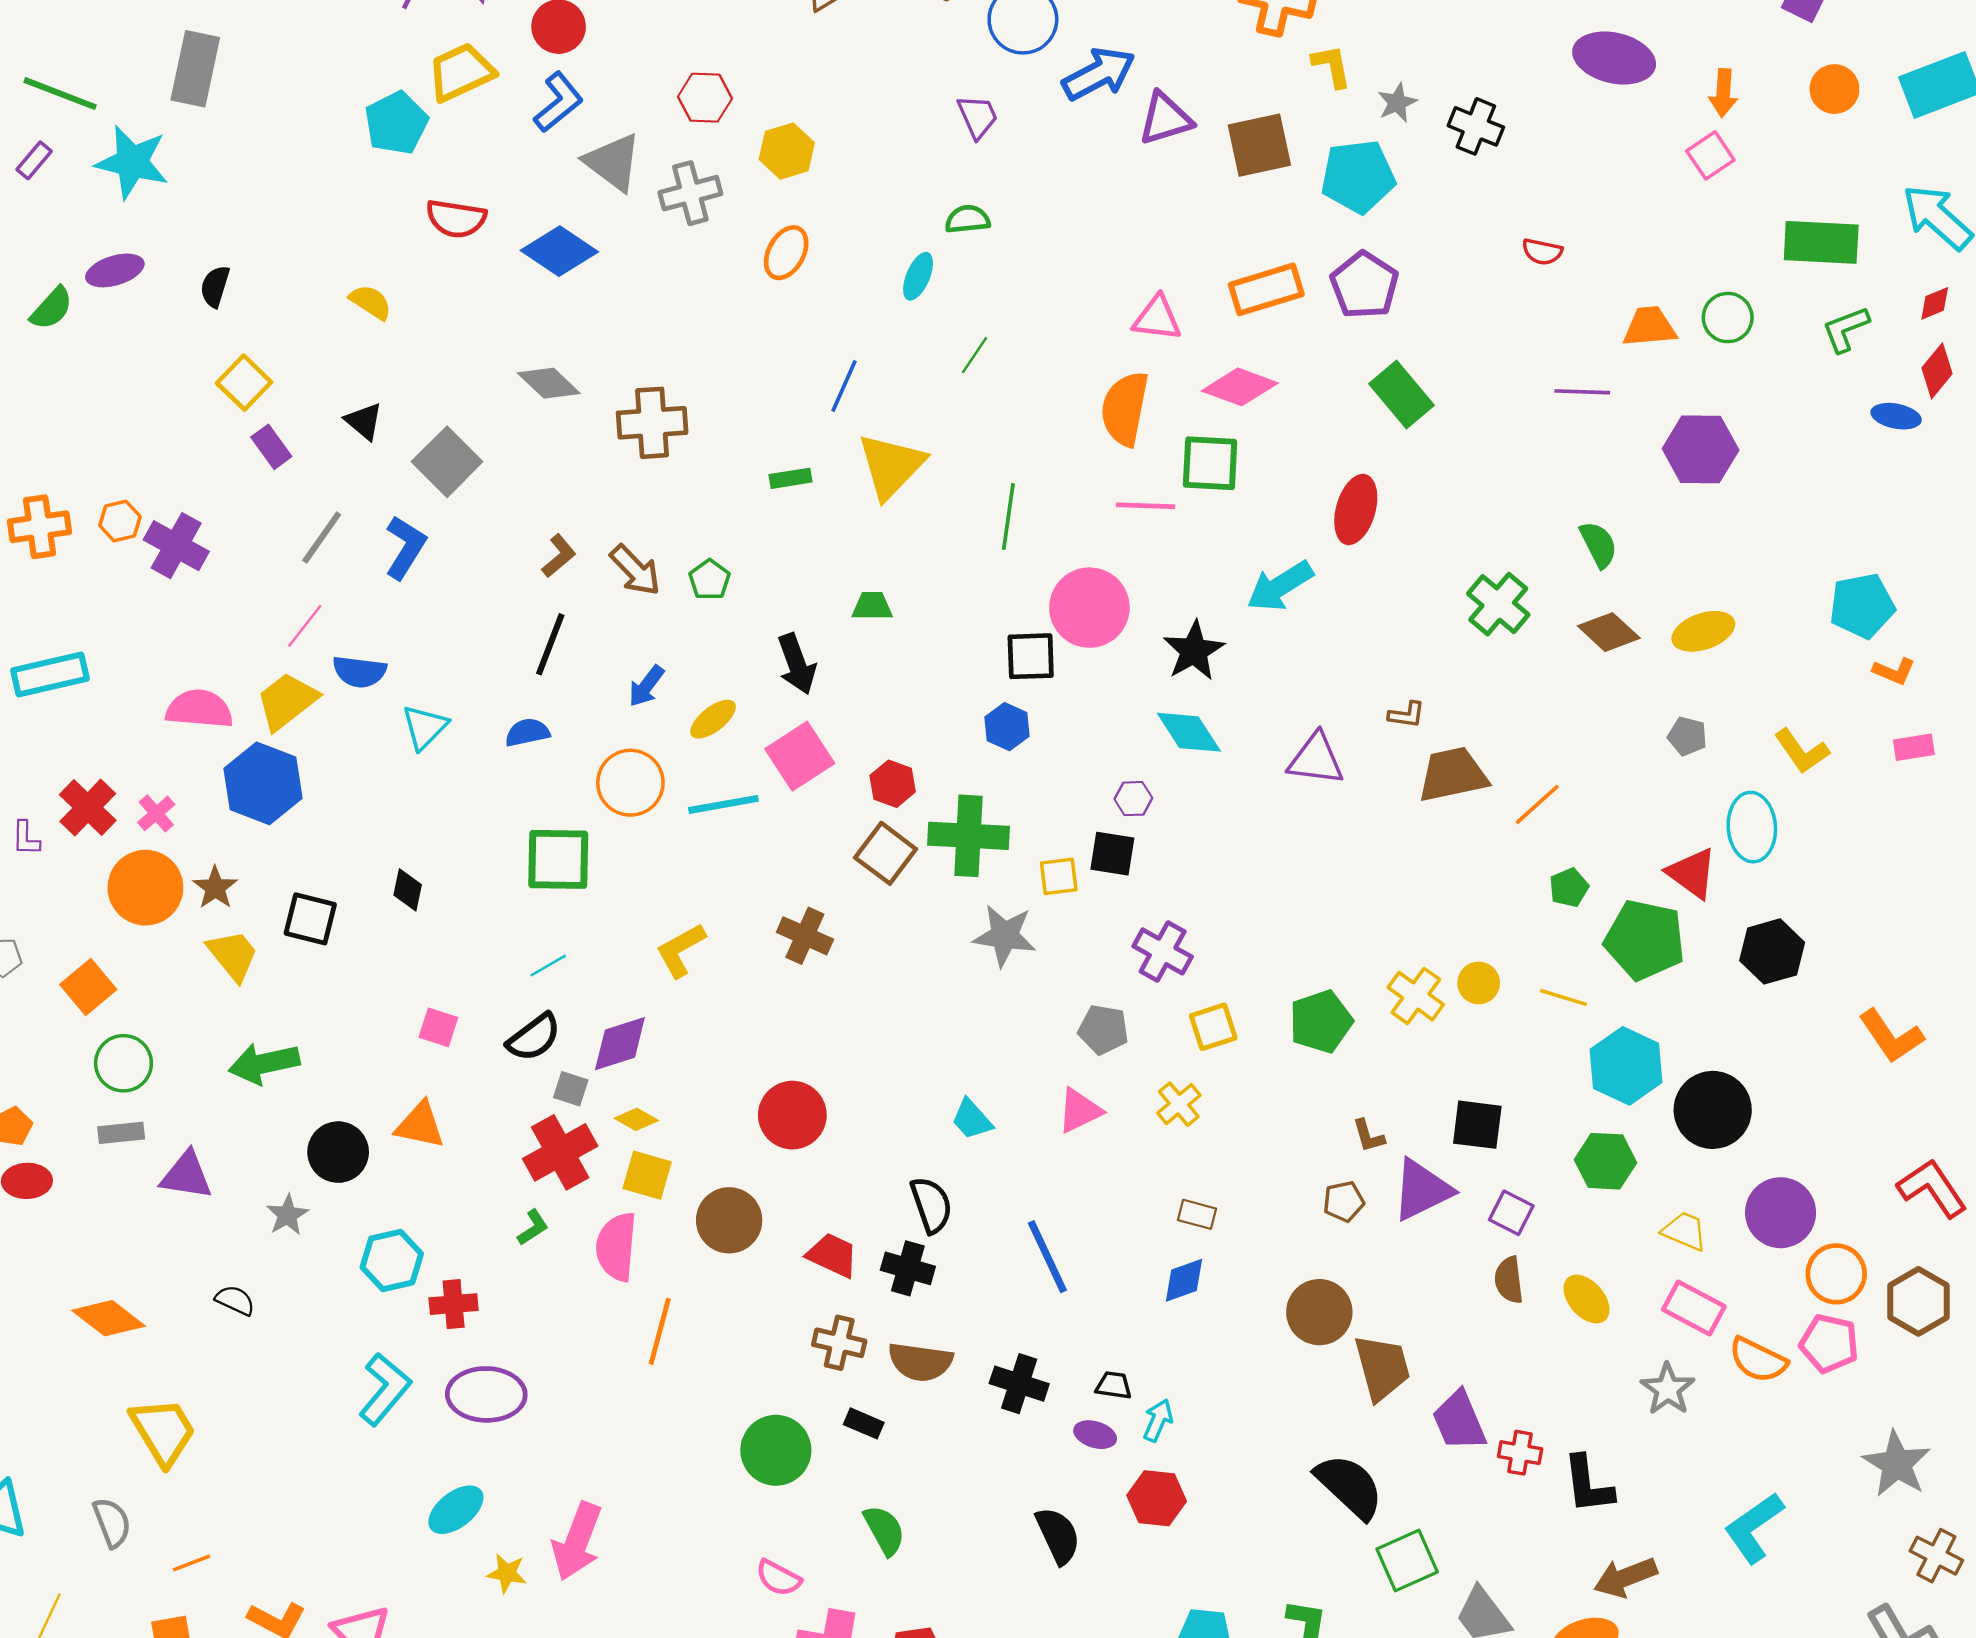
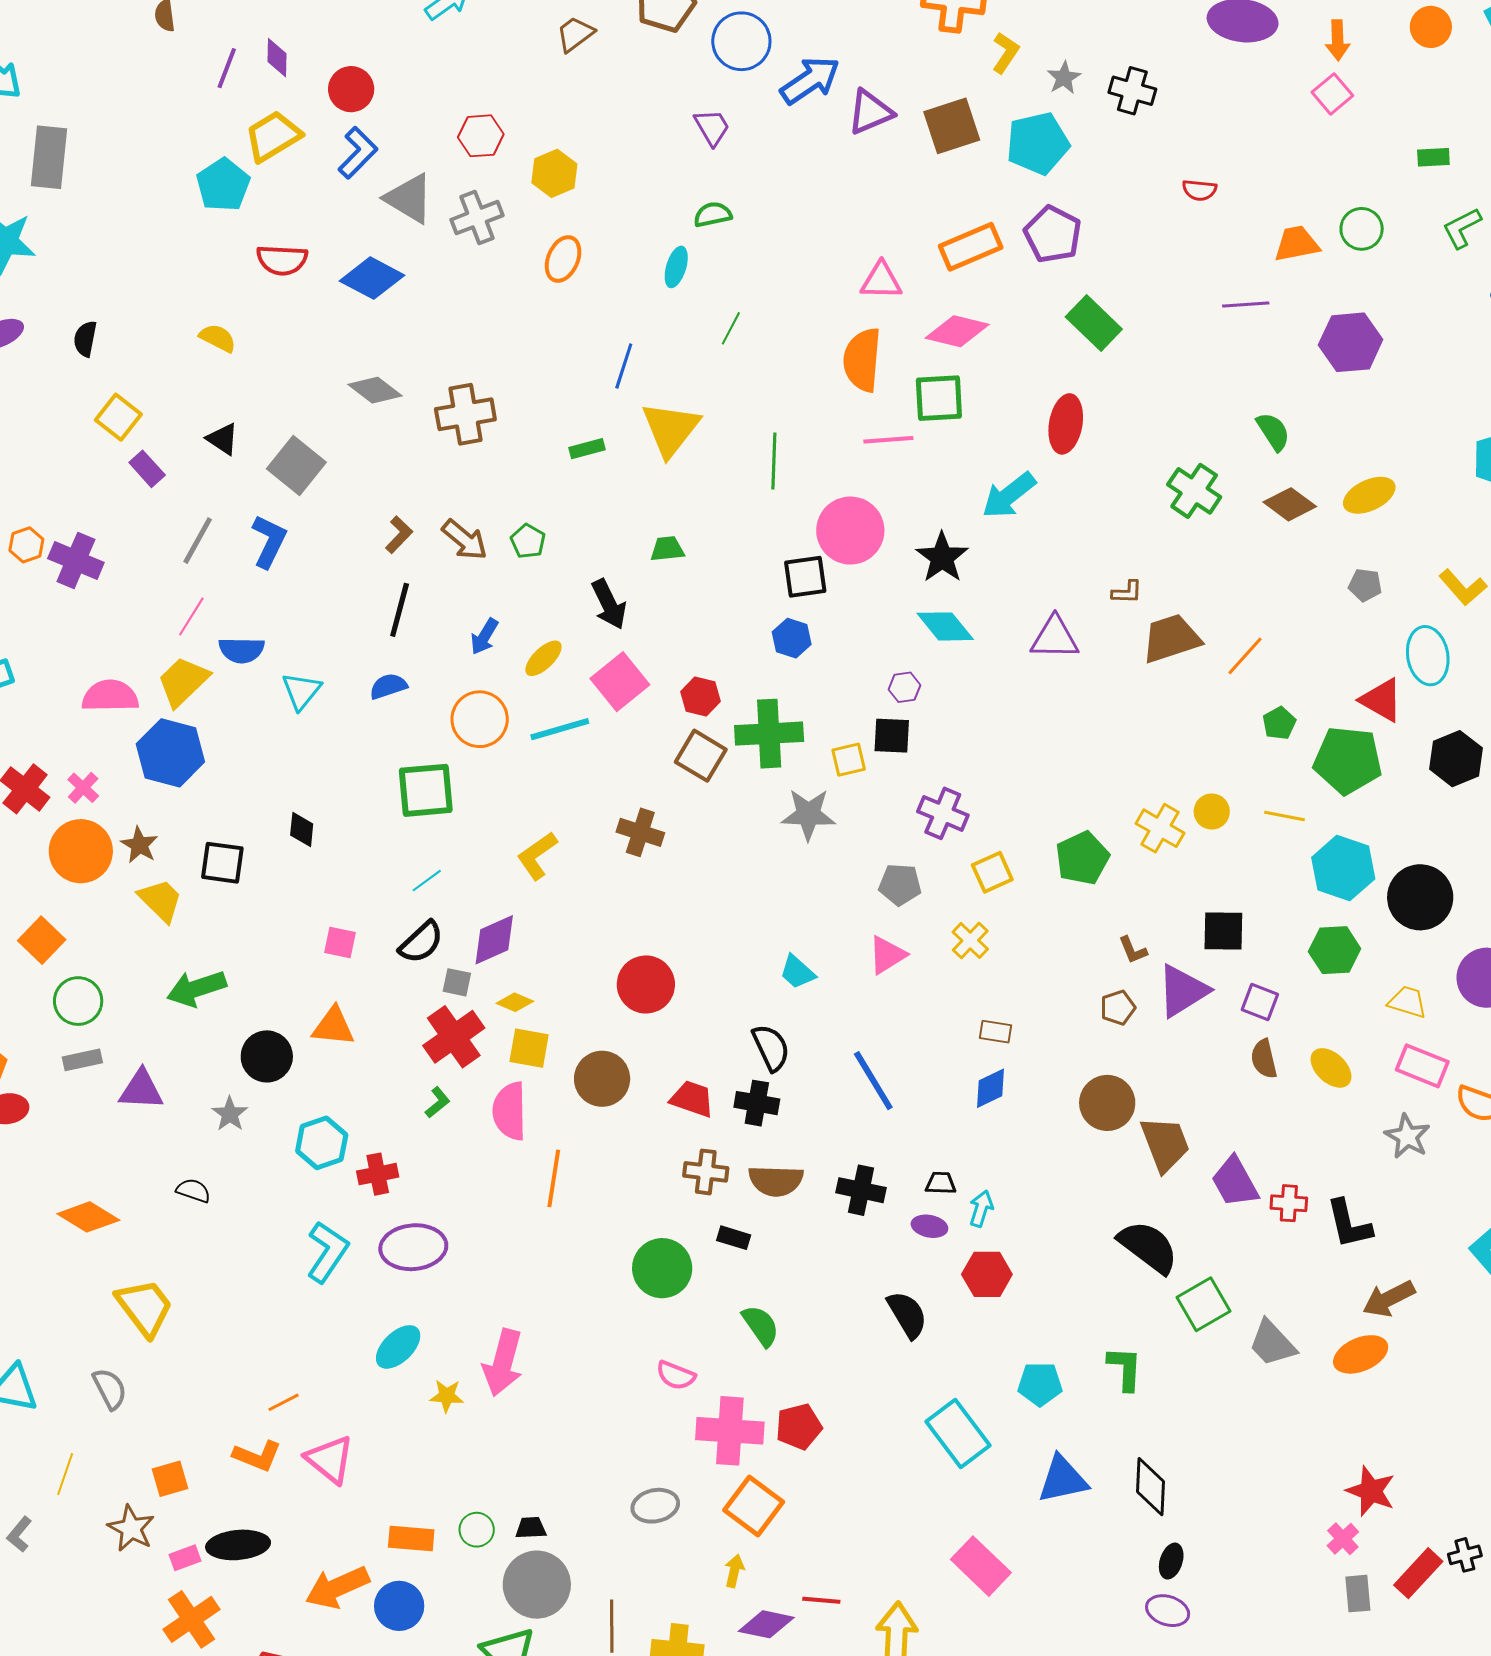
yellow L-shape: (1332, 66) -> (1005, 53), turned 51
green rectangle: (1821, 242) -> (1433, 157), size x0.5
orange line: (192, 1563) -> (284, 1402), moved

